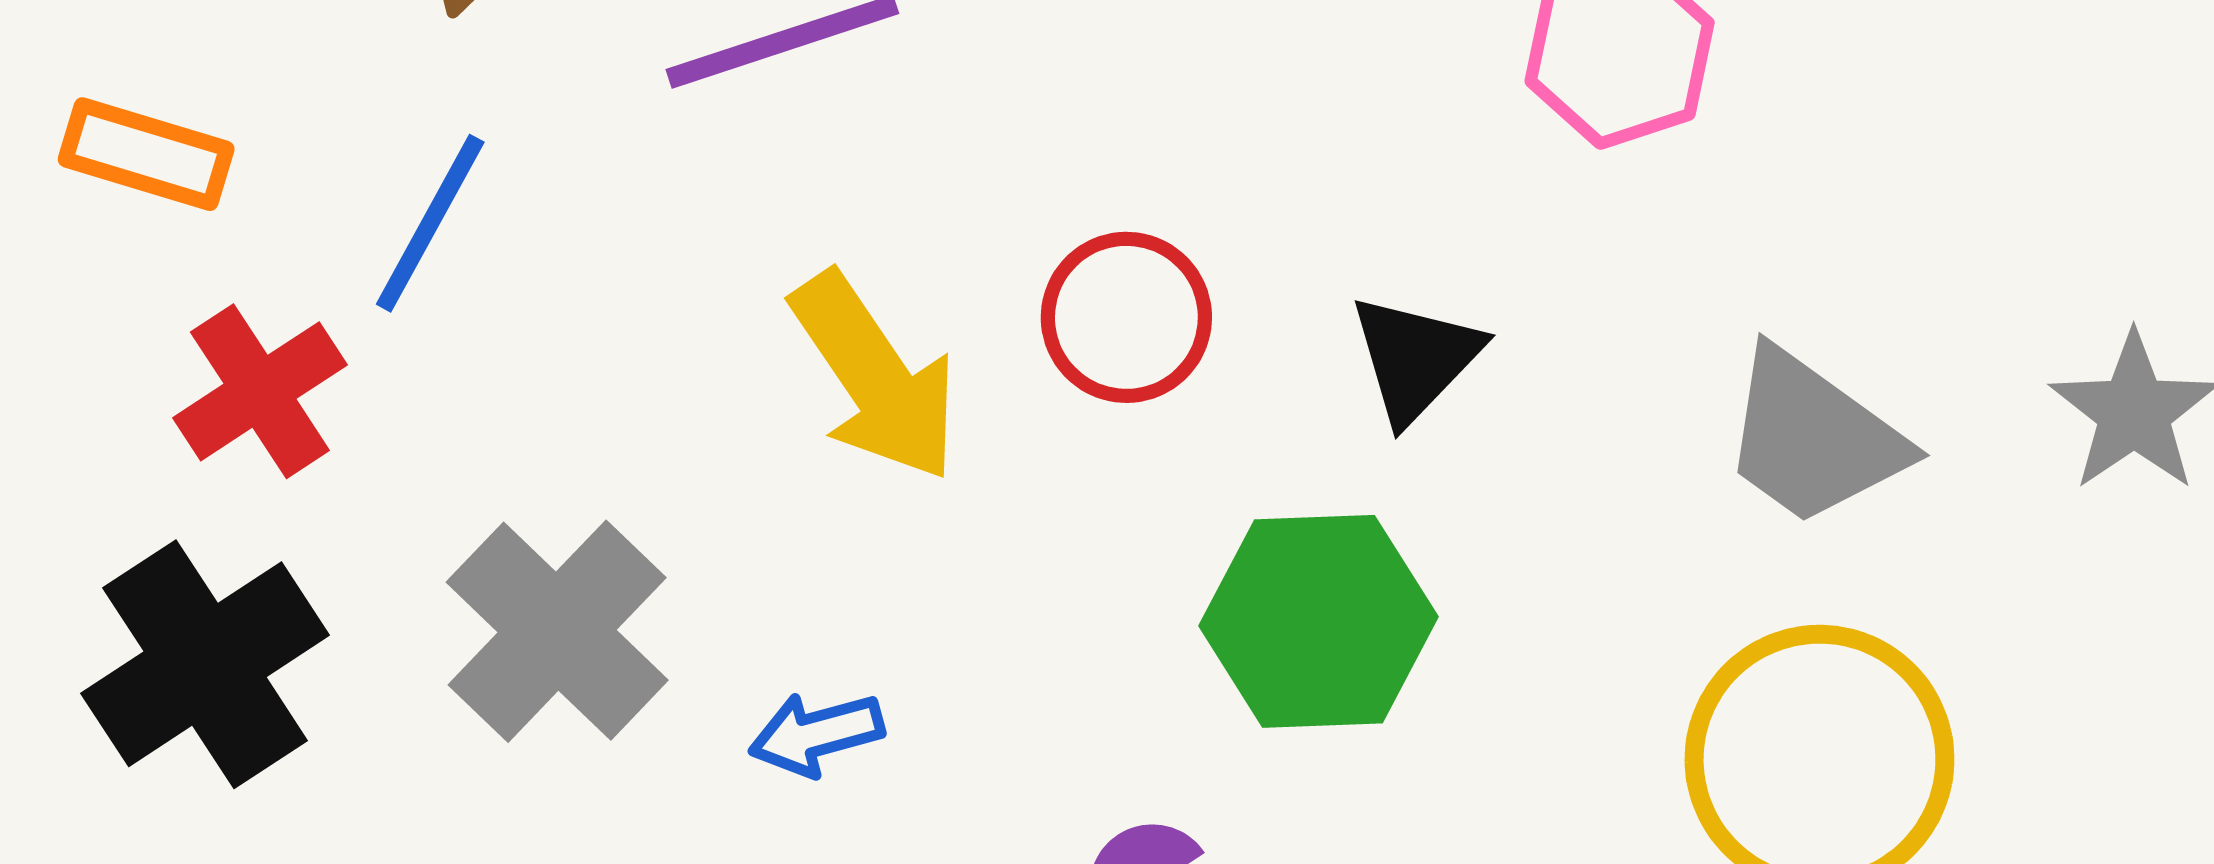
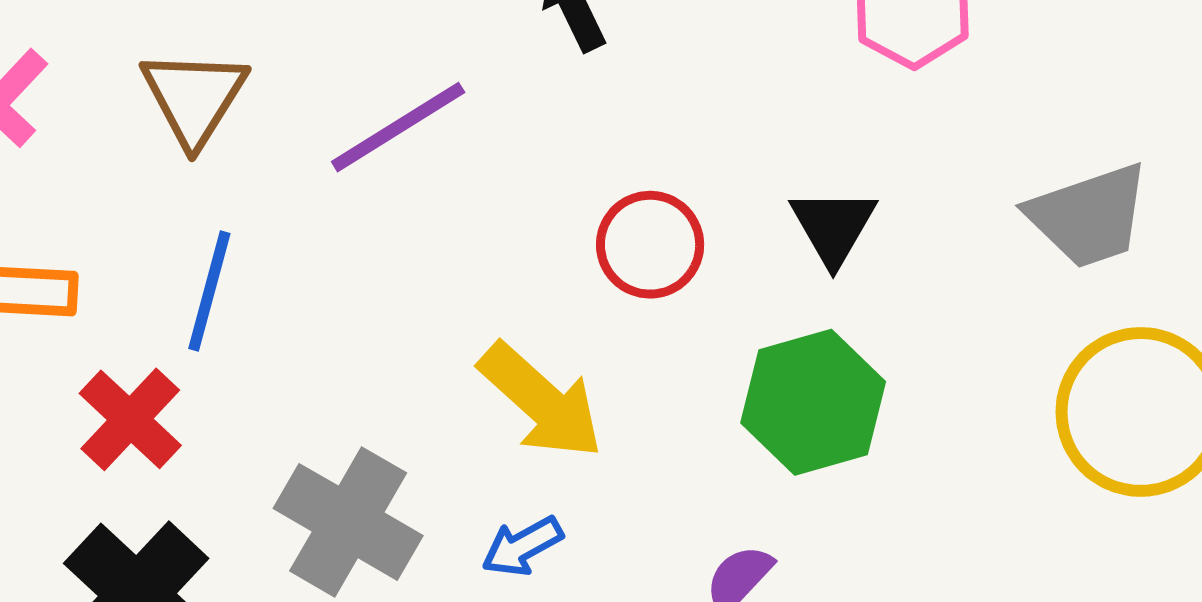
yellow arrow: (875, 377) -> (541, 401), moved
gray trapezoid: (1813, 438) -> (1089, 216), turned -41

